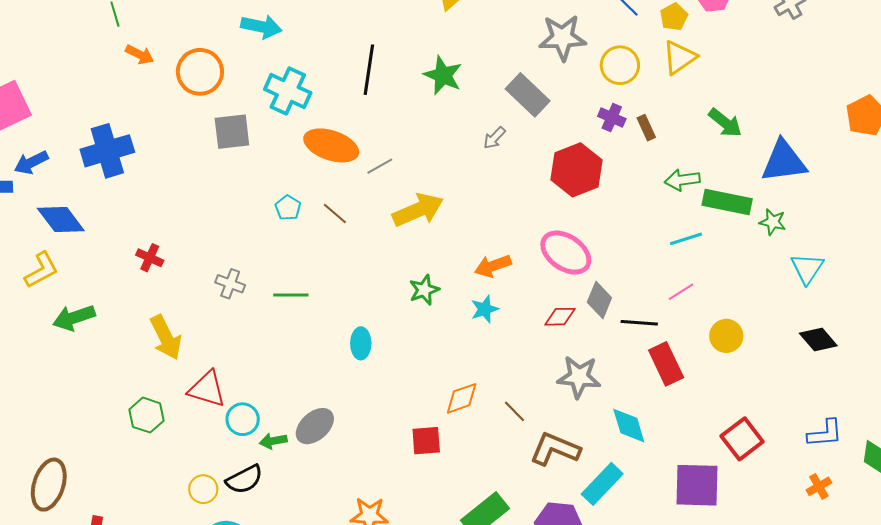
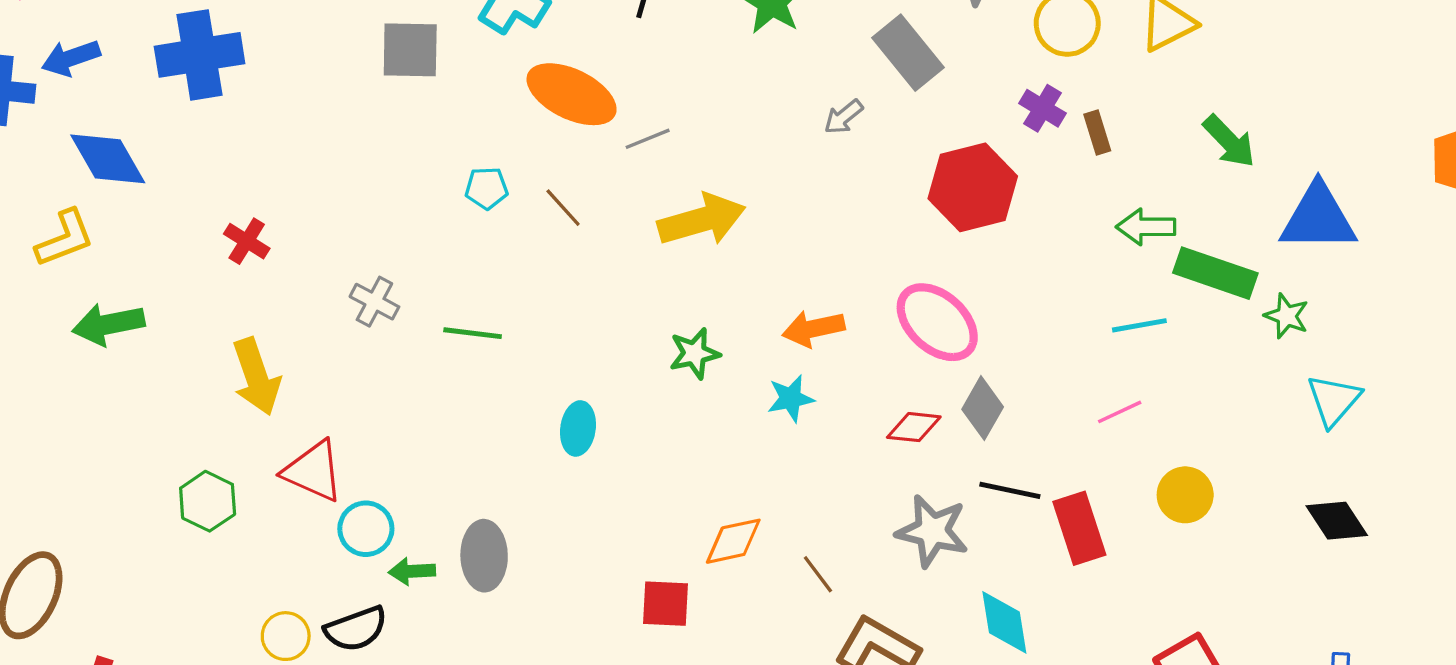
cyan pentagon: (288, 208) -> (487, 188), turned 30
black line: (639, 323) -> (1010, 490), moved
gray ellipse: (315, 426) -> (484, 556), turned -57

